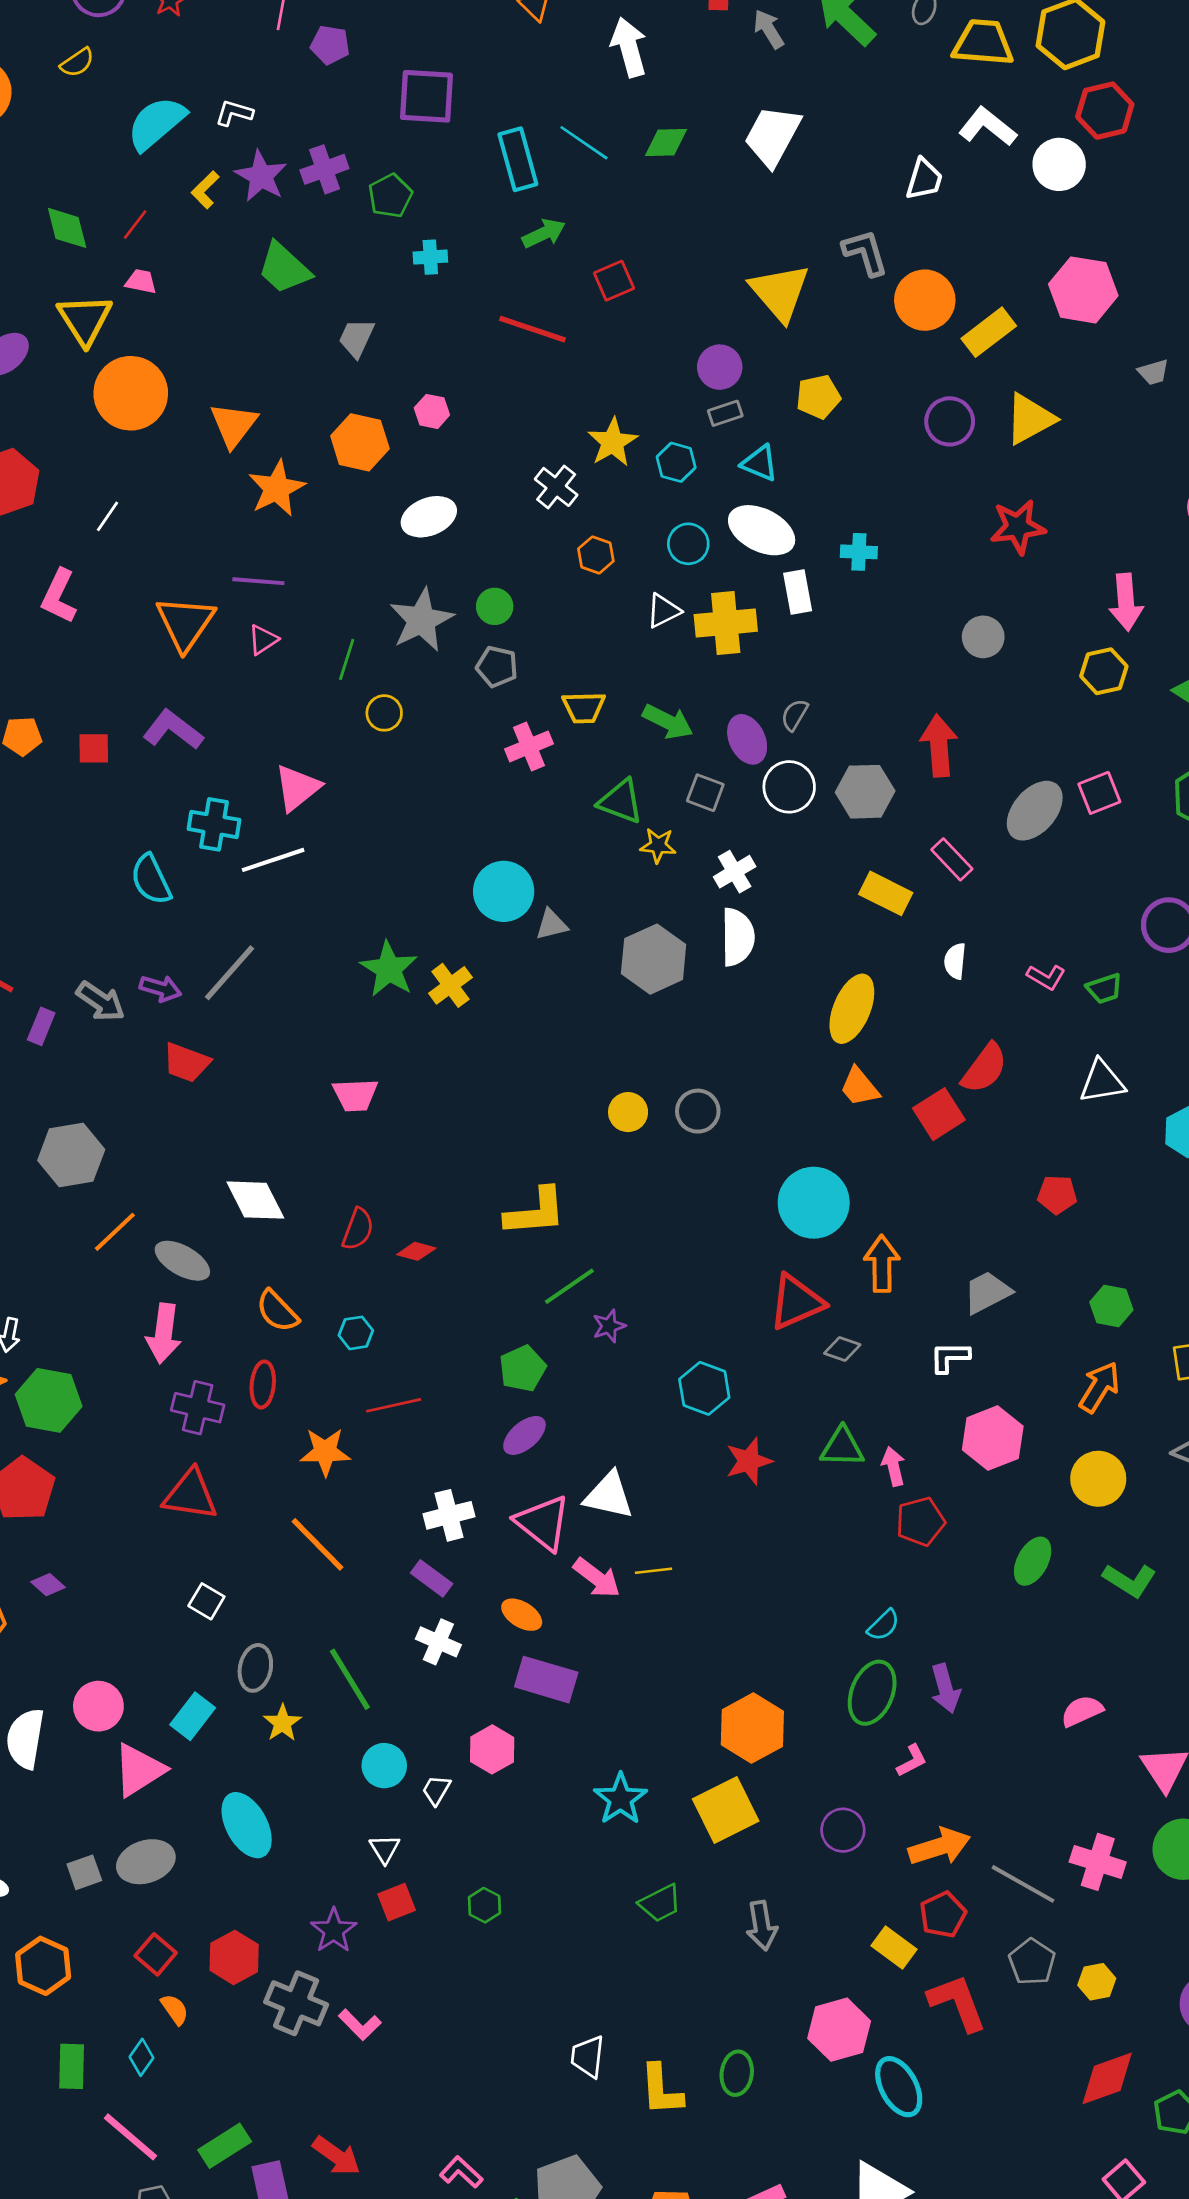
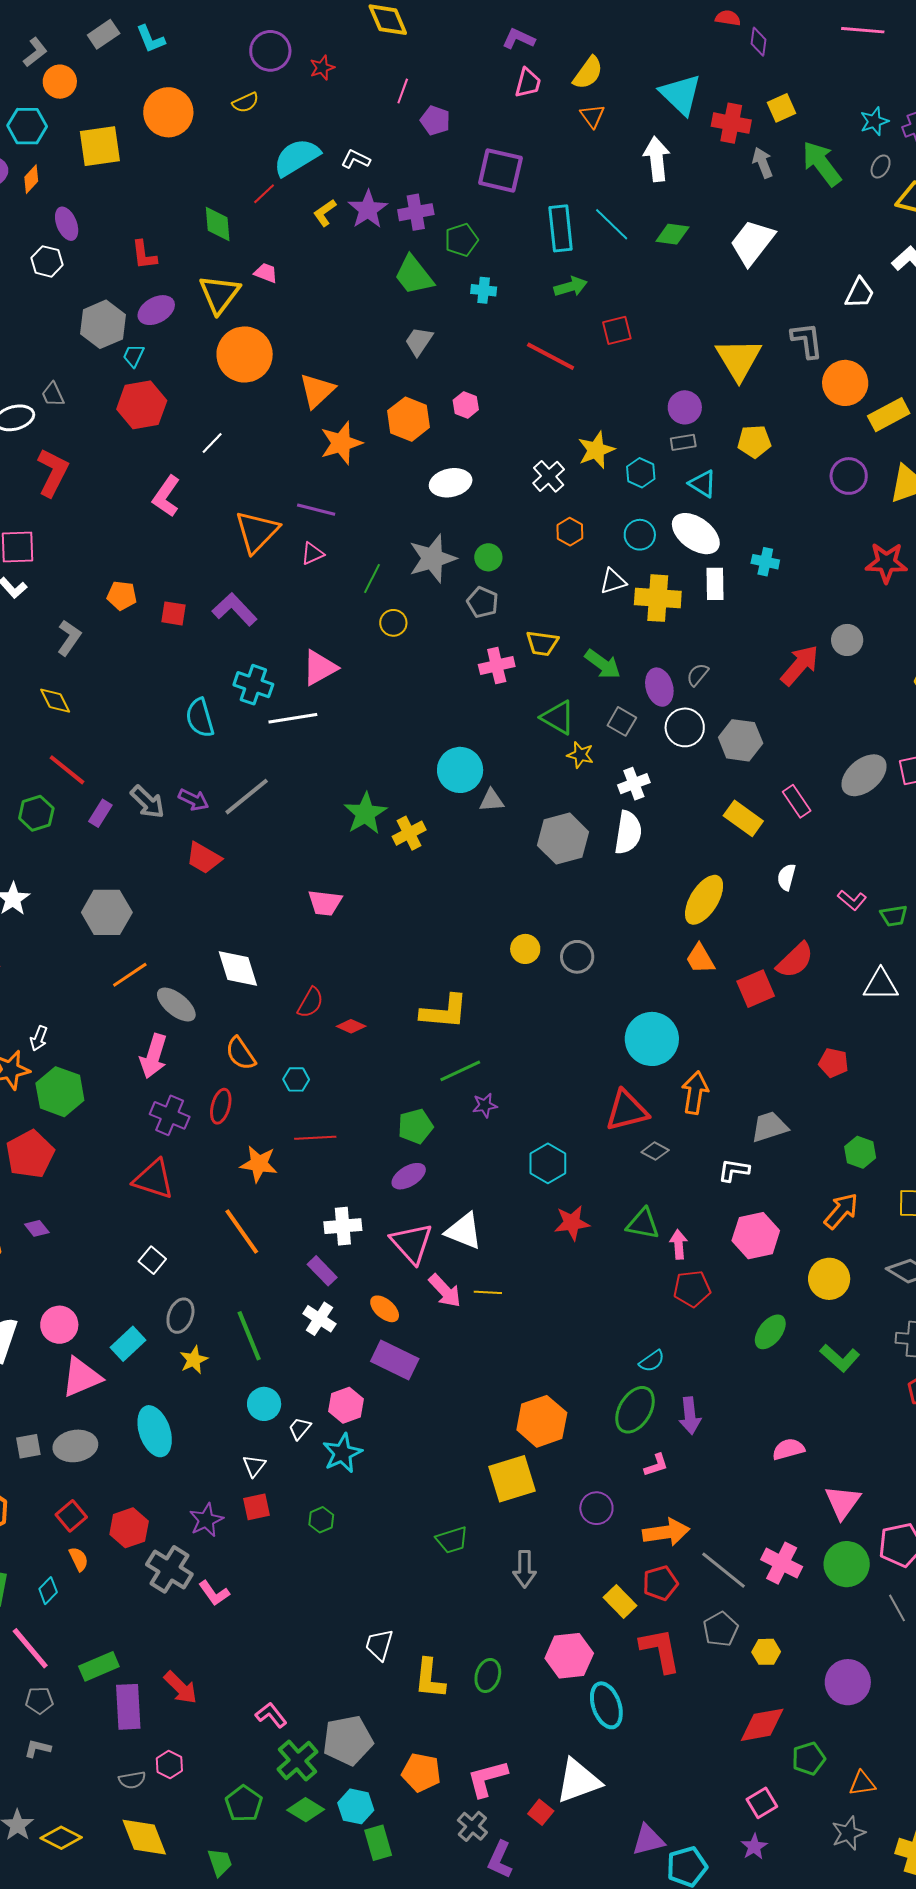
red line: (135, 225) -> (264, 194), moved
green trapezoid: (284, 268) -> (414, 275), moved
red arrow: (939, 746) -> (800, 665), moved, turned 36
cyan star: (620, 1799) -> (342, 1453), moved

